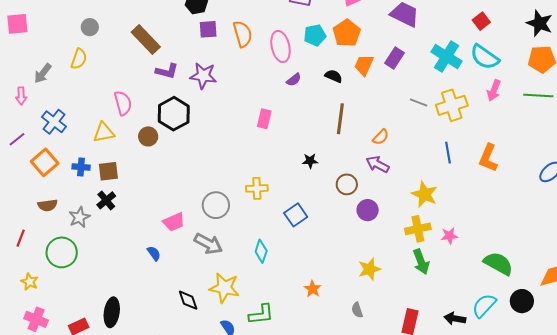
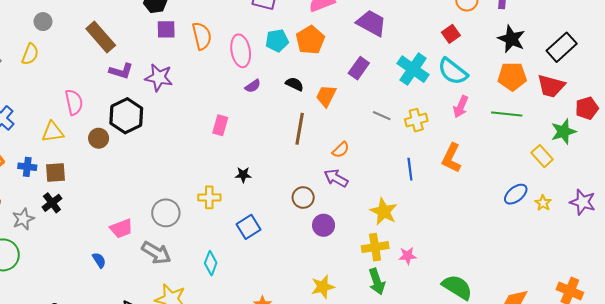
orange trapezoid: (364, 65) -> (326, 96), moved
yellow cross: (452, 105) -> (416, 120), size x0.7
orange L-shape: (488, 158) -> (451, 158), moved
black star: (310, 161) -> (243, 175), moved

